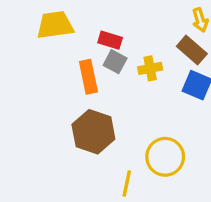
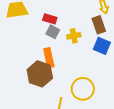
brown rectangle: (192, 50) -> (99, 25), turned 30
orange rectangle: (88, 77) -> (49, 58), moved

